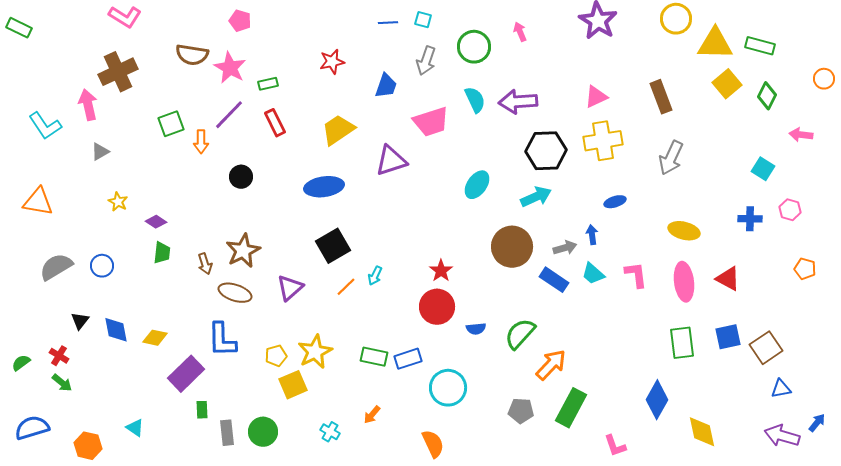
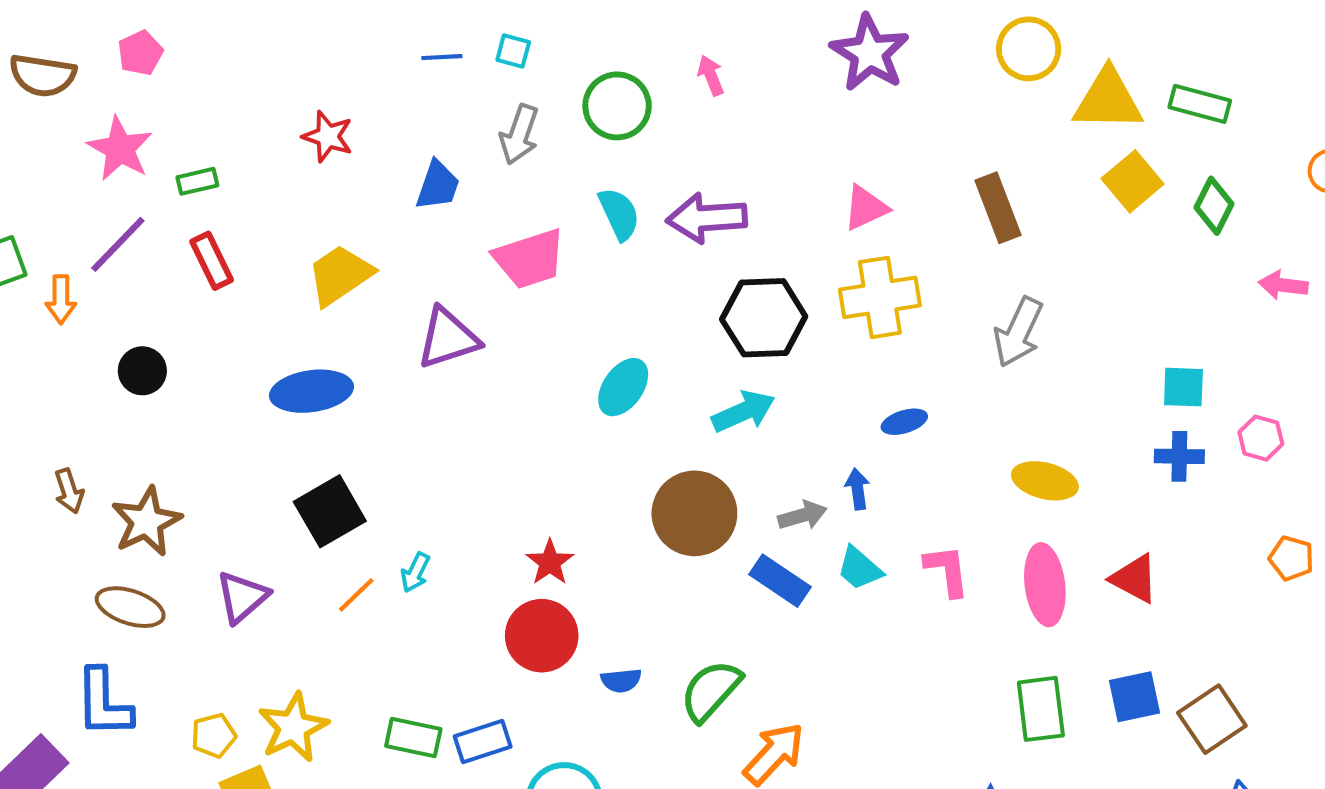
pink pentagon: (240, 21) -> (140, 53), turned 30
brown semicircle: (192, 55) -> (43, 75), moved
red star: (332, 62) -> (328, 136), turned 30
cyan square: (763, 169) -> (1183, 387), moved, turned -30
brown arrow: (205, 264) -> (69, 491), moved

